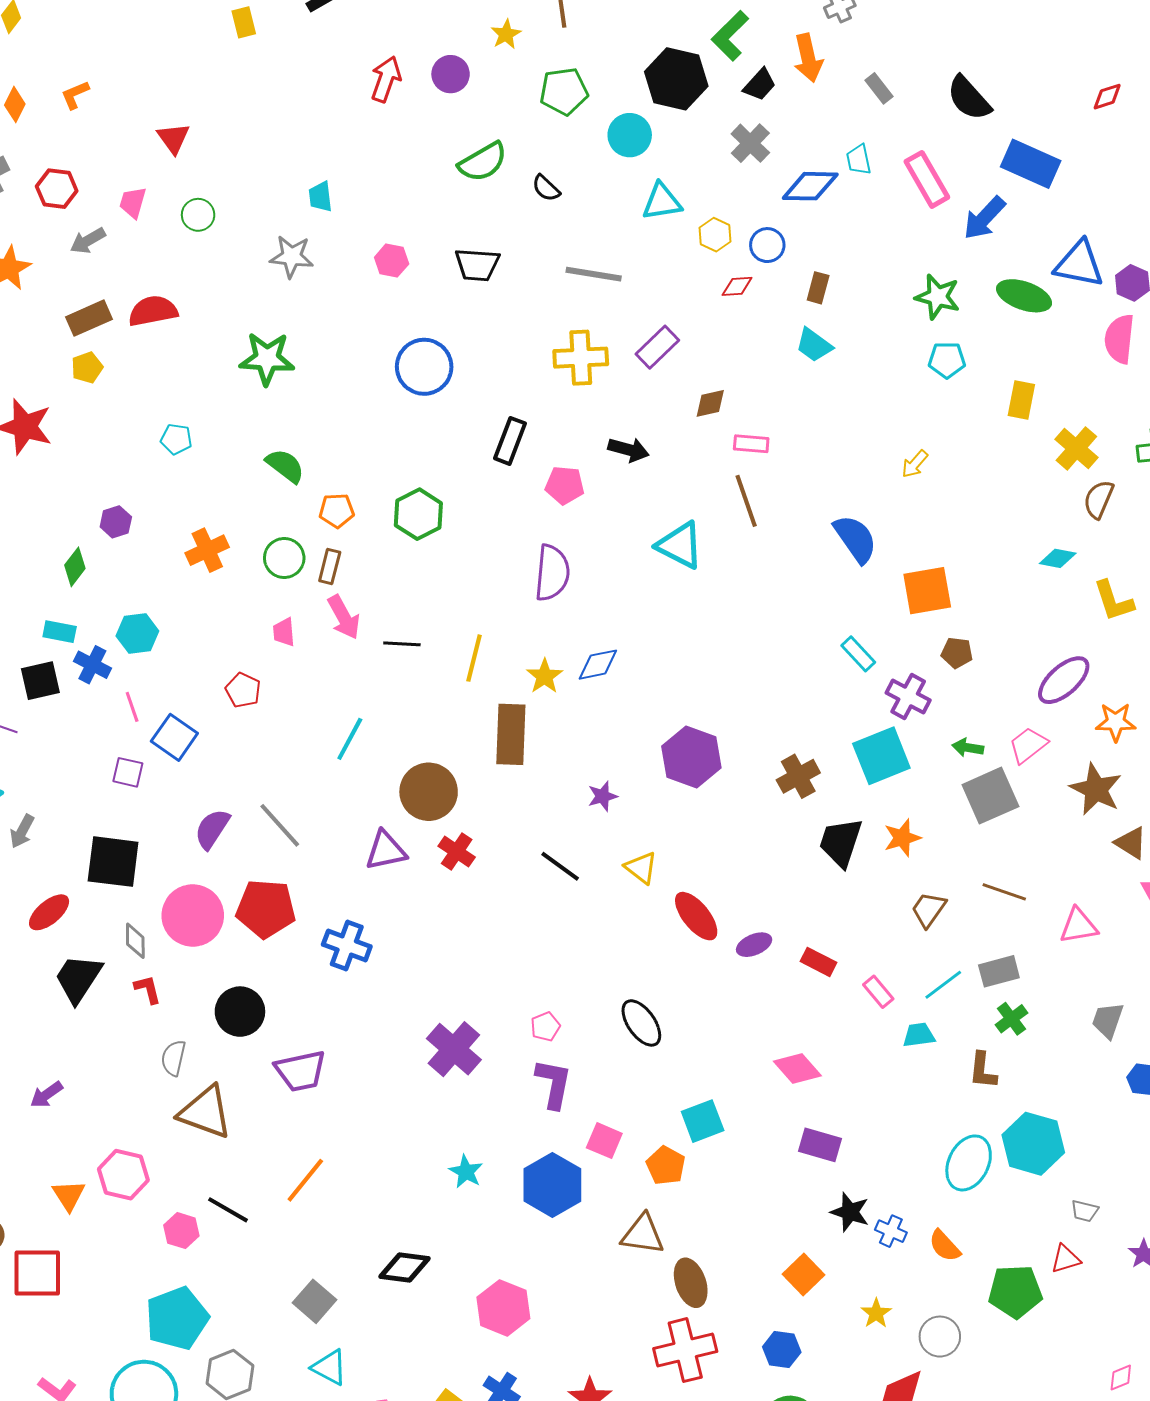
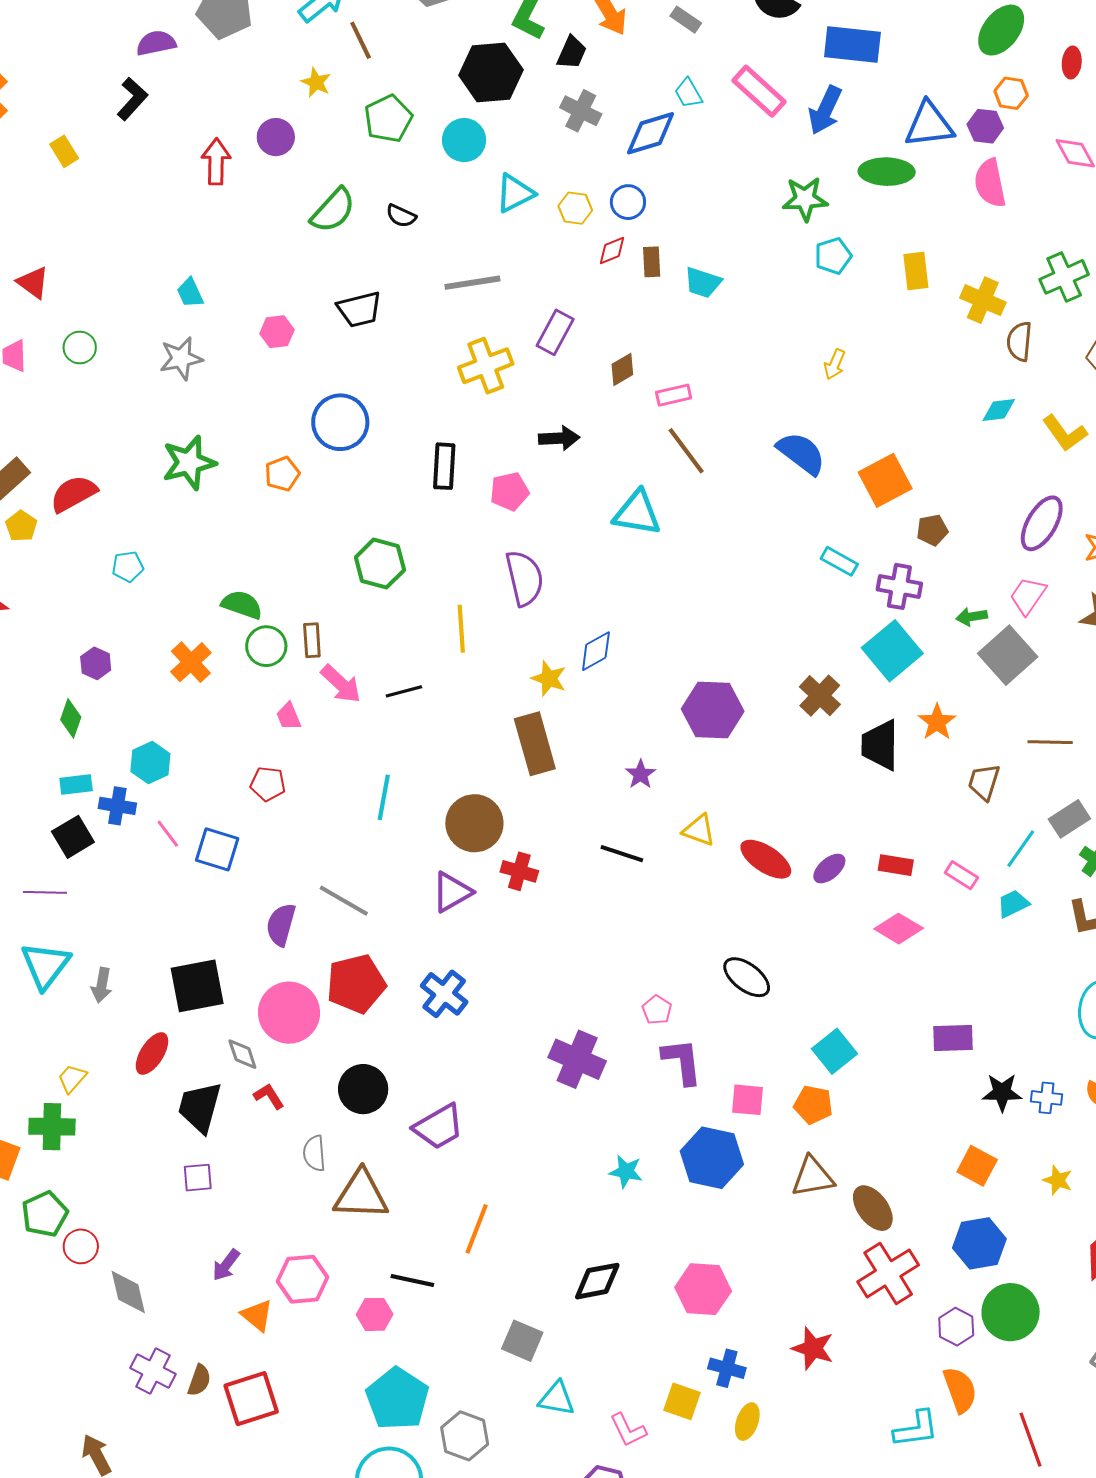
brown rectangle: (818, 288) -> (652, 262), moved
red semicircle: (153, 311) -> (74, 494), moved
green semicircle: (285, 466) -> (242, 605), moved
orange pentagon: (337, 511) -> (282, 474), moved
yellow line: (474, 658) -> (461, 629), moved
purple square: (128, 772) -> (198, 1178), moved
blue cross: (347, 946) -> (444, 994), turned 36
pink diamond: (797, 1069) -> (899, 929), moved
purple arrow: (46, 1095) -> (226, 1265), moved
blue hexagon: (782, 1350) -> (979, 1243), size x1.4

